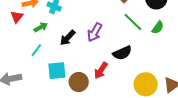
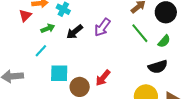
purple arrow: (95, 32) -> (102, 27), moved
black arrow: (68, 38) -> (75, 32), moved
black semicircle: (122, 53) -> (158, 67), moved

